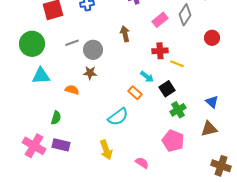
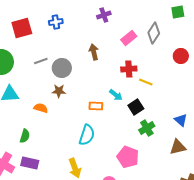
orange rectangle: (135, 93) -> (96, 106), moved, turned -40
cyan semicircle: (118, 117) -> (87, 135), turned -35
pink pentagon: (173, 141) -> (128, 157), moved

